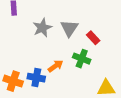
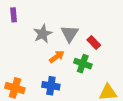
orange arrow: (56, 66) -> (57, 57), moved
blue cross: (36, 78) -> (51, 86), moved

